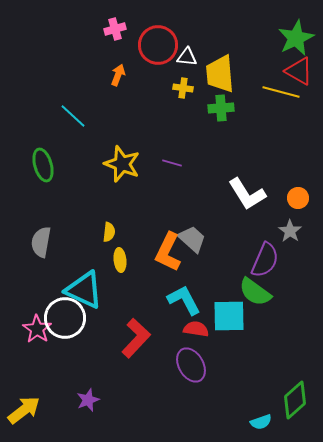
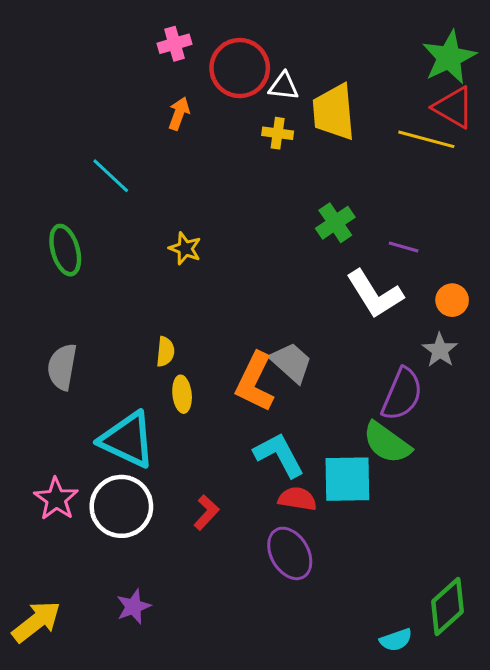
green cross: (221, 108) -> (335, 223), moved, turned -30
purple line: (172, 163) -> (404, 247), moved
yellow star: (122, 164) -> (185, 249), size x0.6
white circle: (65, 318) -> (121, 506), moved
red L-shape: (136, 338) -> (206, 512), size x0.6

